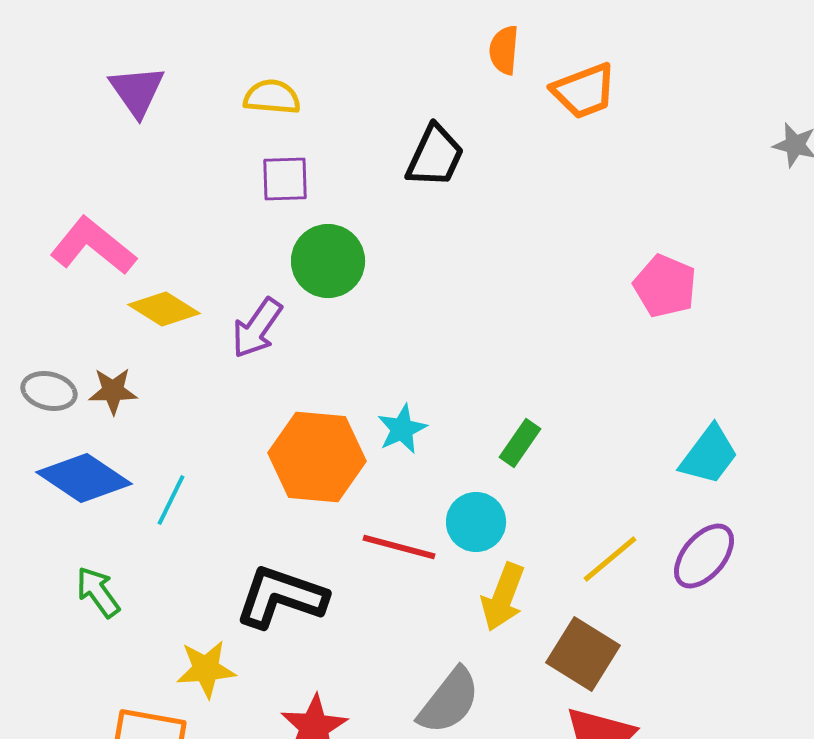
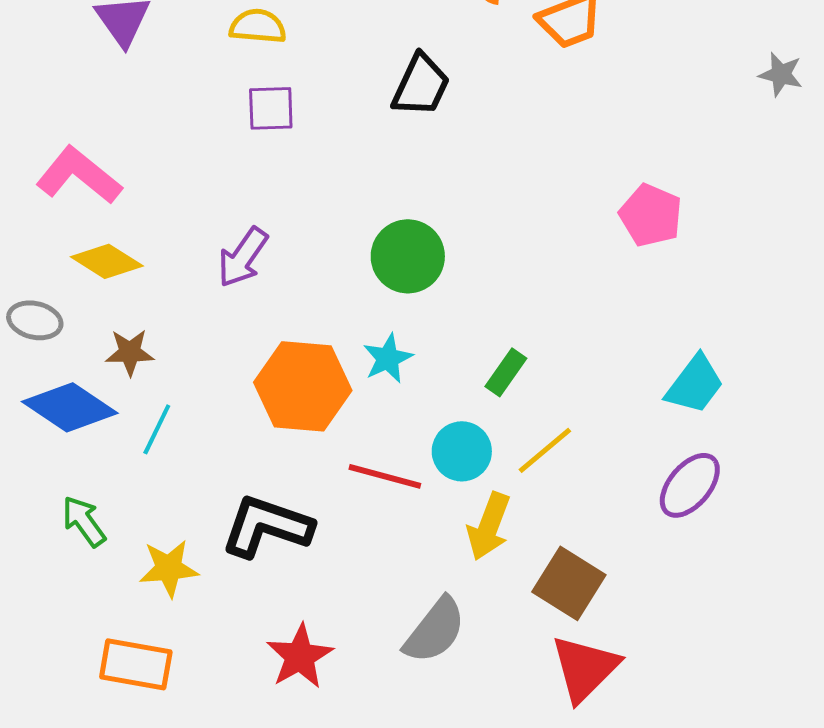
green circle: (328, 261) -> (408, 256), moved
yellow diamond: (164, 309) -> (107, 261), moved
brown star: (113, 391) -> (130, 352), moved
yellow line: (610, 559) -> (545, 450), moved
yellow star: (206, 669) -> (169, 568), moved

